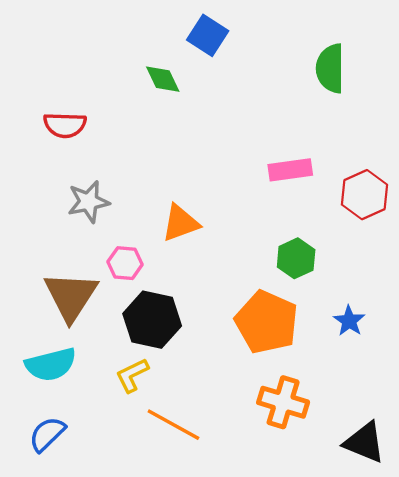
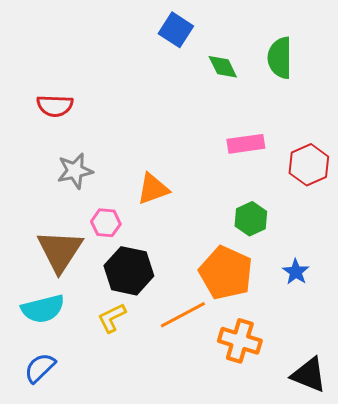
green diamond: (163, 79) -> (223, 67), moved
orange line: (173, 425) -> (183, 315), moved, turned -57

